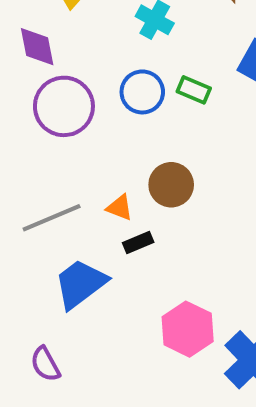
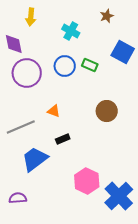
brown circle: (171, 185) -> (107, 111), moved
orange triangle: (120, 207) -> (54, 111), moved
purple semicircle: (45, 364) -> (18, 198), turned 114

